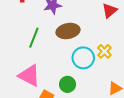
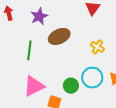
cyan circle: (83, 58) -> (92, 78), moved
pink triangle: (29, 75) -> (34, 86), turned -40

